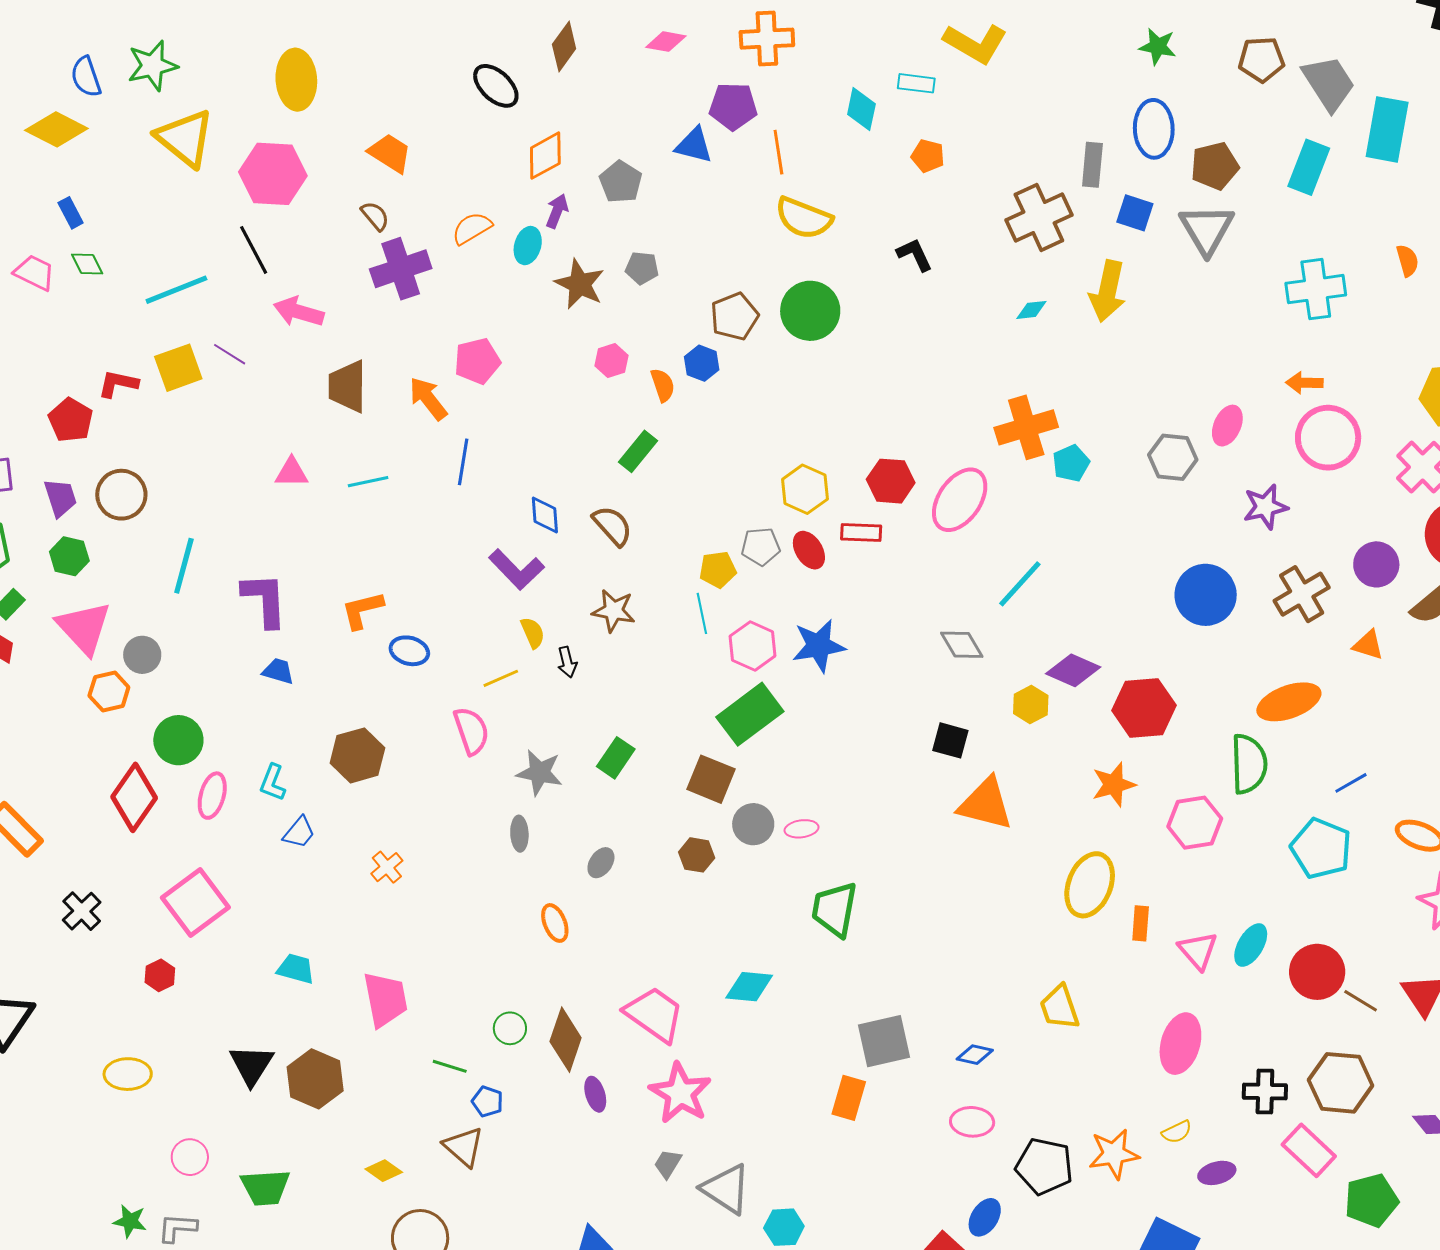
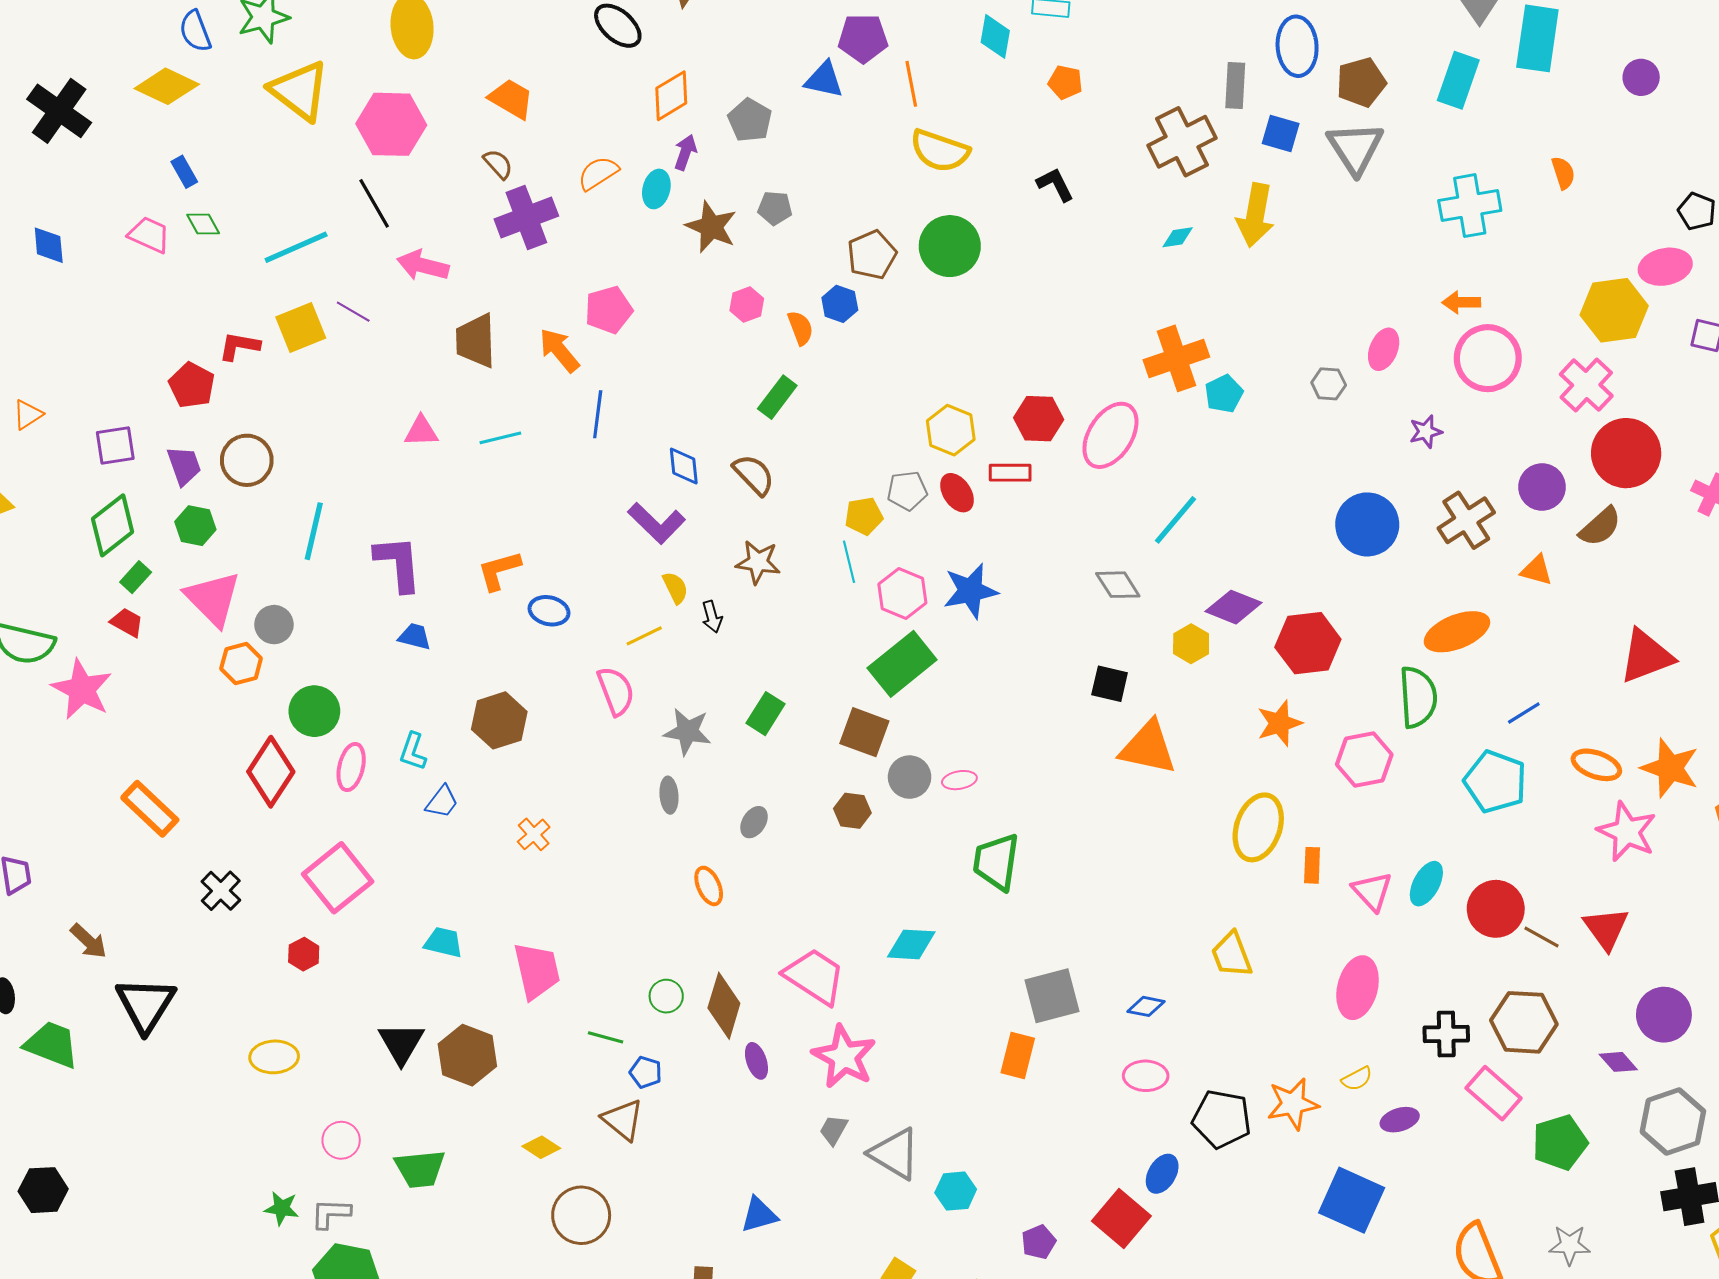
gray hexagon: (1173, 457) -> (1329, 384), size x0.7
purple star: (1265, 507) -> (1426, 432), size x0.7

